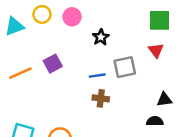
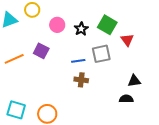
pink circle: (72, 17) -> (57, 25), moved
green square: (160, 20) -> (107, 25), moved, turned 30
purple square: (53, 64) -> (41, 51), turned -35

